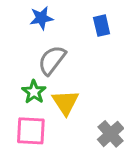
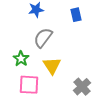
green star: (34, 92) -> (21, 59), moved

